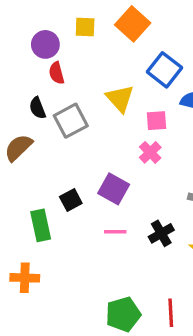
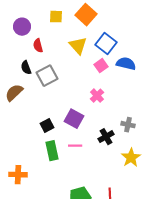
purple circle: (45, 44) -> (22, 27), moved
yellow triangle: (120, 98) -> (78, 46), moved
pink square: (157, 121) -> (101, 66), moved, turned -32
green rectangle: (41, 225) -> (52, 151), moved
black cross: (161, 233) -> (106, 137), moved

